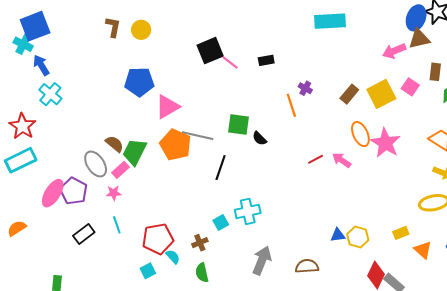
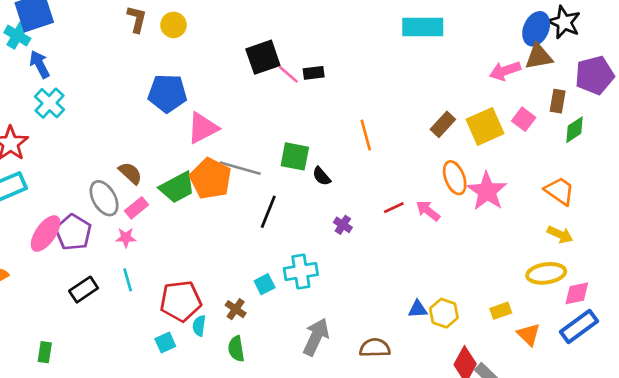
black rectangle: (266, 60) -> (314, 73), moved
purple cross: (305, 88) -> (343, 225), moved
green trapezoid: (135, 152) -> (177, 187), moved, turned -148
brown cross: (200, 243) -> (236, 309), turned -35
cyan semicircle: (173, 257) -> (199, 326), turned -133

